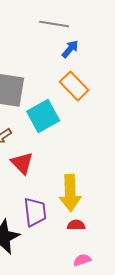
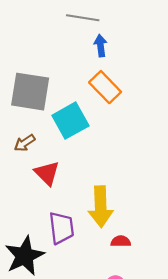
blue arrow: (70, 49) -> (101, 46), turned -48
red semicircle: (76, 225) -> (121, 241), moved

